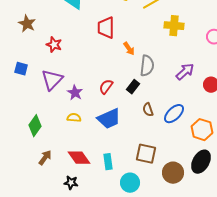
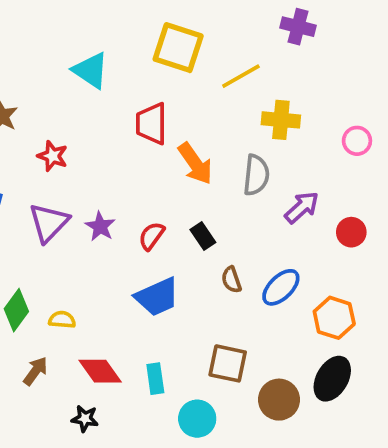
orange arrow: (129, 49) -> (195, 164), size x1.6
gray semicircle: (147, 66) -> (256, 175), moved
black rectangle: (133, 87) -> (203, 236), turned -72
purple star: (75, 93) -> (100, 226), moved
yellow semicircle: (74, 118) -> (62, 320), moved

